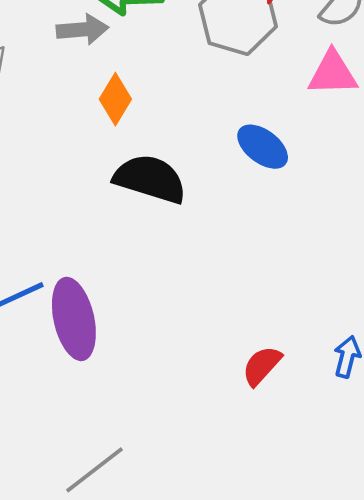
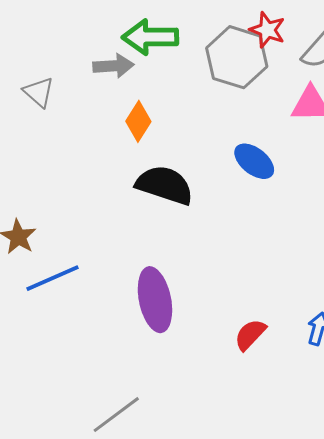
purple ellipse: (74, 319) -> (155, 300), moved

